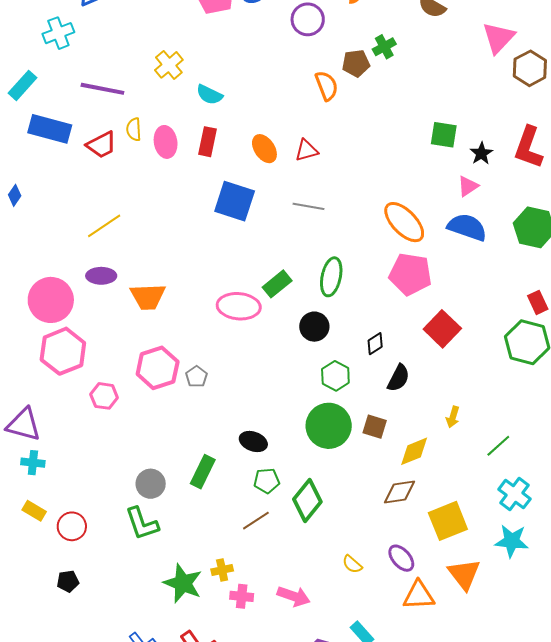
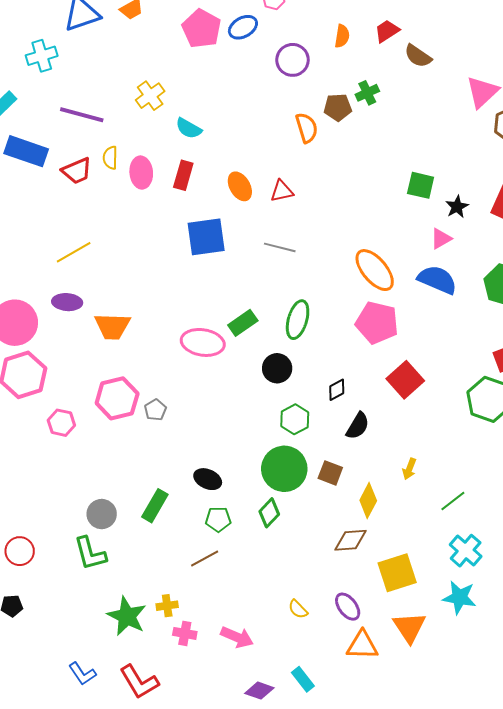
blue square: (235, 201) -> (206, 237), turned -30
yellow diamond: (414, 451) -> (368, 500), turned -44
green diamond: (307, 500) -> (269, 513), moved, size x0.7

